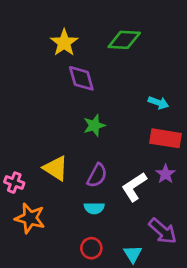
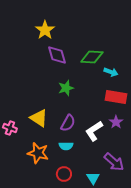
green diamond: (124, 40) -> (92, 57), moved
orange star: (30, 218) -> (38, 153), moved

